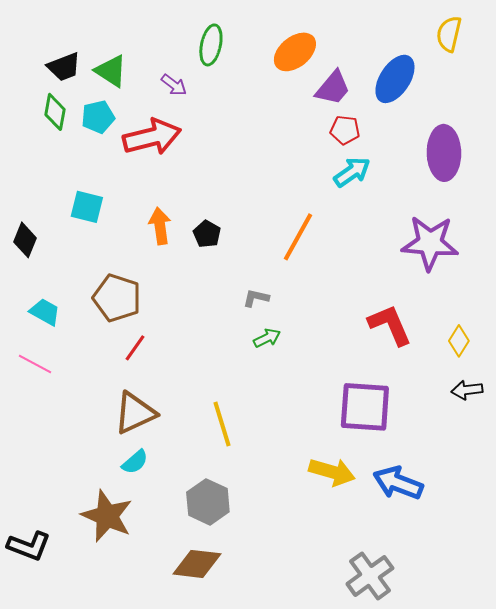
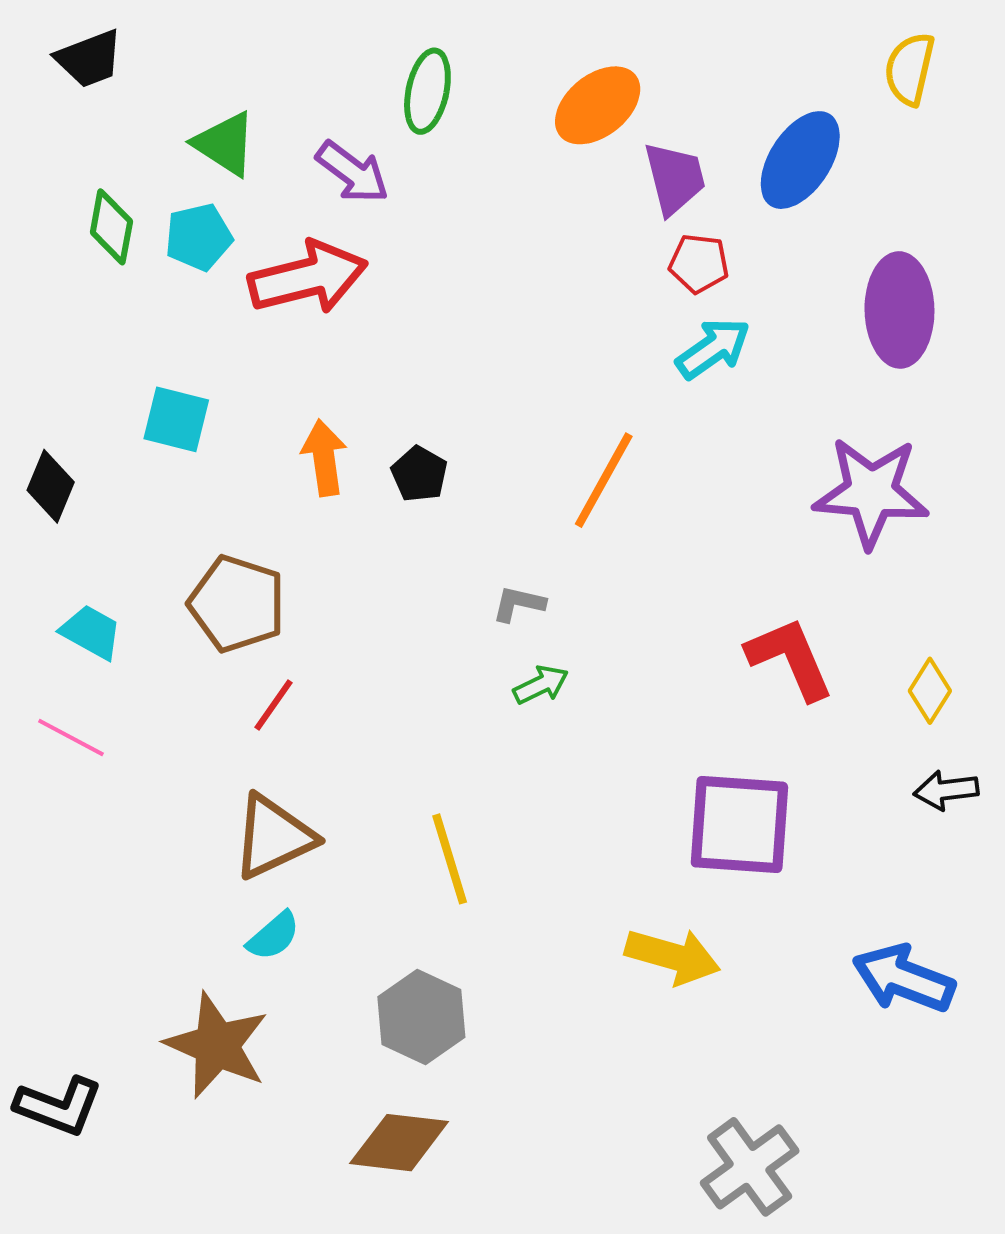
black trapezoid: (64, 67) -> (89, 59), moved
purple arrow: (174, 85) -> (353, 172), size x1.4
purple trapezoid: (333, 88) -> (675, 178), turned -54
blue arrow: (398, 483) -> (904, 979), moved

